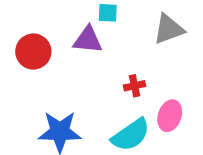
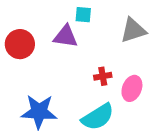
pink ellipse: (170, 116) -> (132, 88), moved

